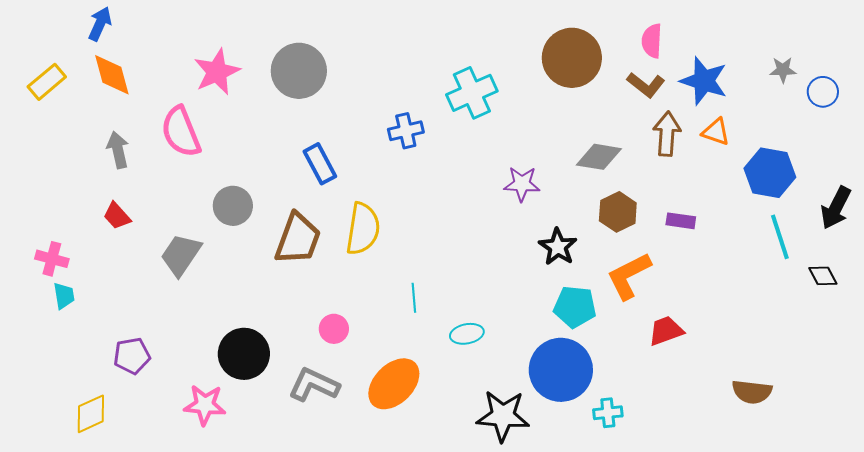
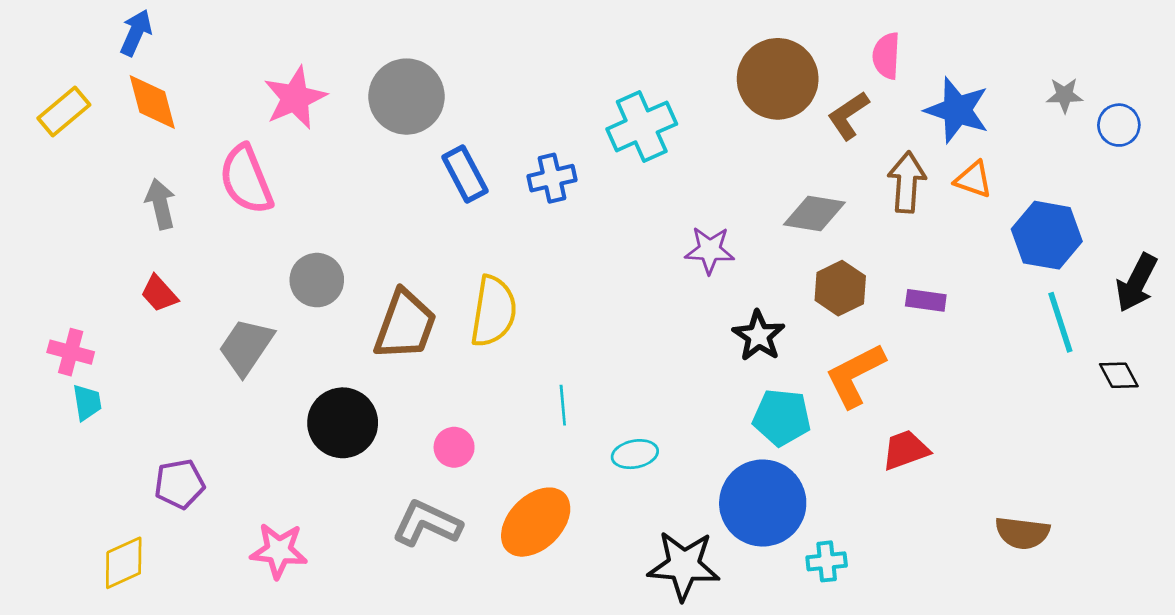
brown L-shape: (646, 85) -> (848, 116), moved, turned 108
blue rectangle: (320, 164) -> (465, 174), moved
black circle: (244, 354) -> (343, 423), moved

